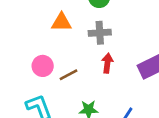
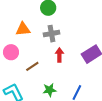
pink circle: (43, 66) -> (11, 52), moved

